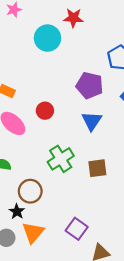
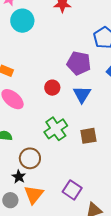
cyan circle: (48, 38) -> (22, 21), moved
red circle: (45, 111) -> (52, 88), moved

